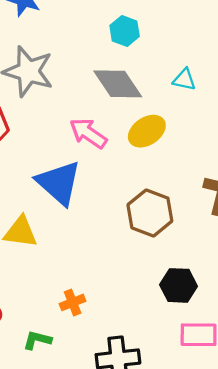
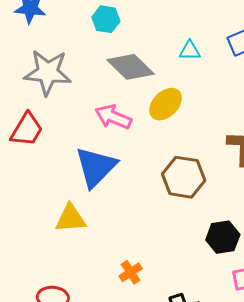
cyan hexagon: (125, 31) -> (106, 19), moved
blue triangle: (59, 183) -> (96, 167), turned 45

